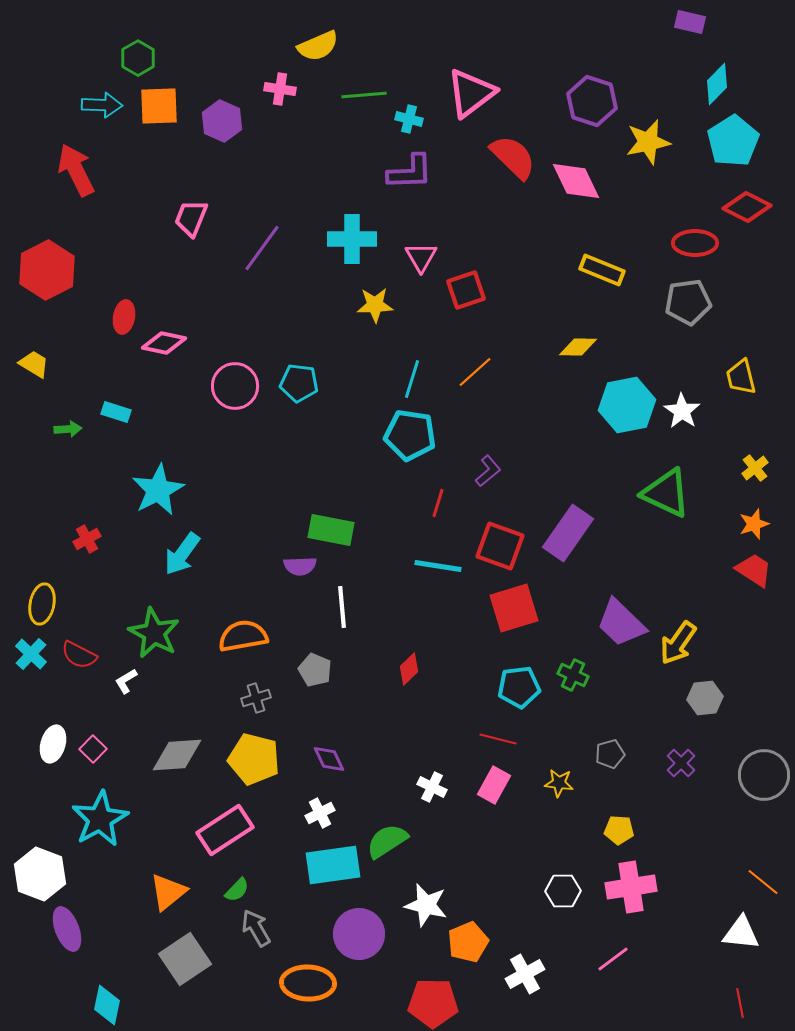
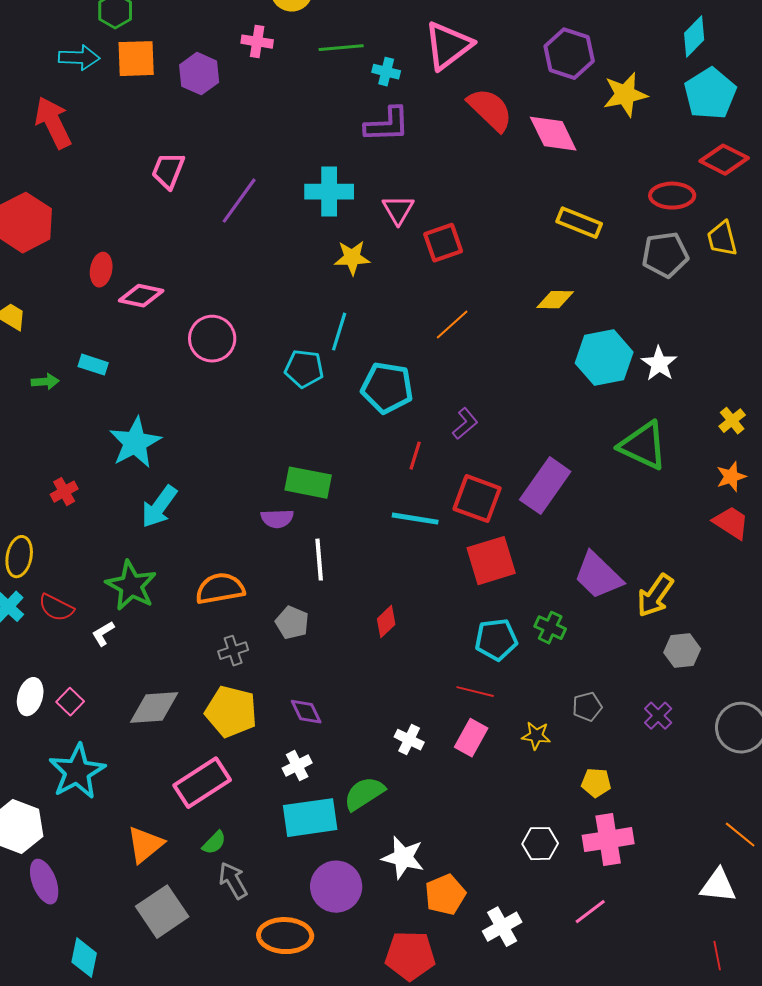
yellow trapezoid: (741, 377) -> (722, 239), moved
cyan line: (412, 379) -> (339, 332), moved
cyan pentagon: (299, 383) -> (304, 369), moved

